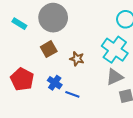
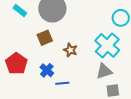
blue line: (72, 94) -> (62, 83), turned -32

